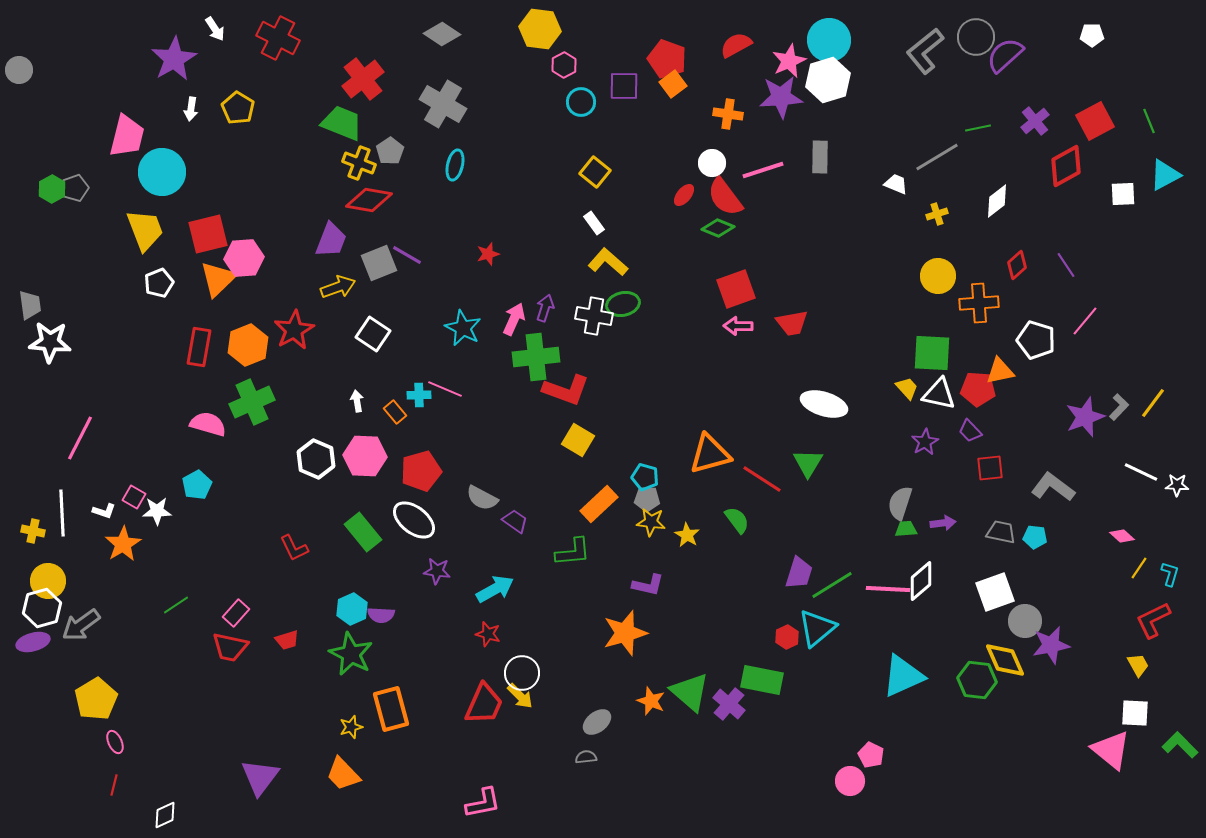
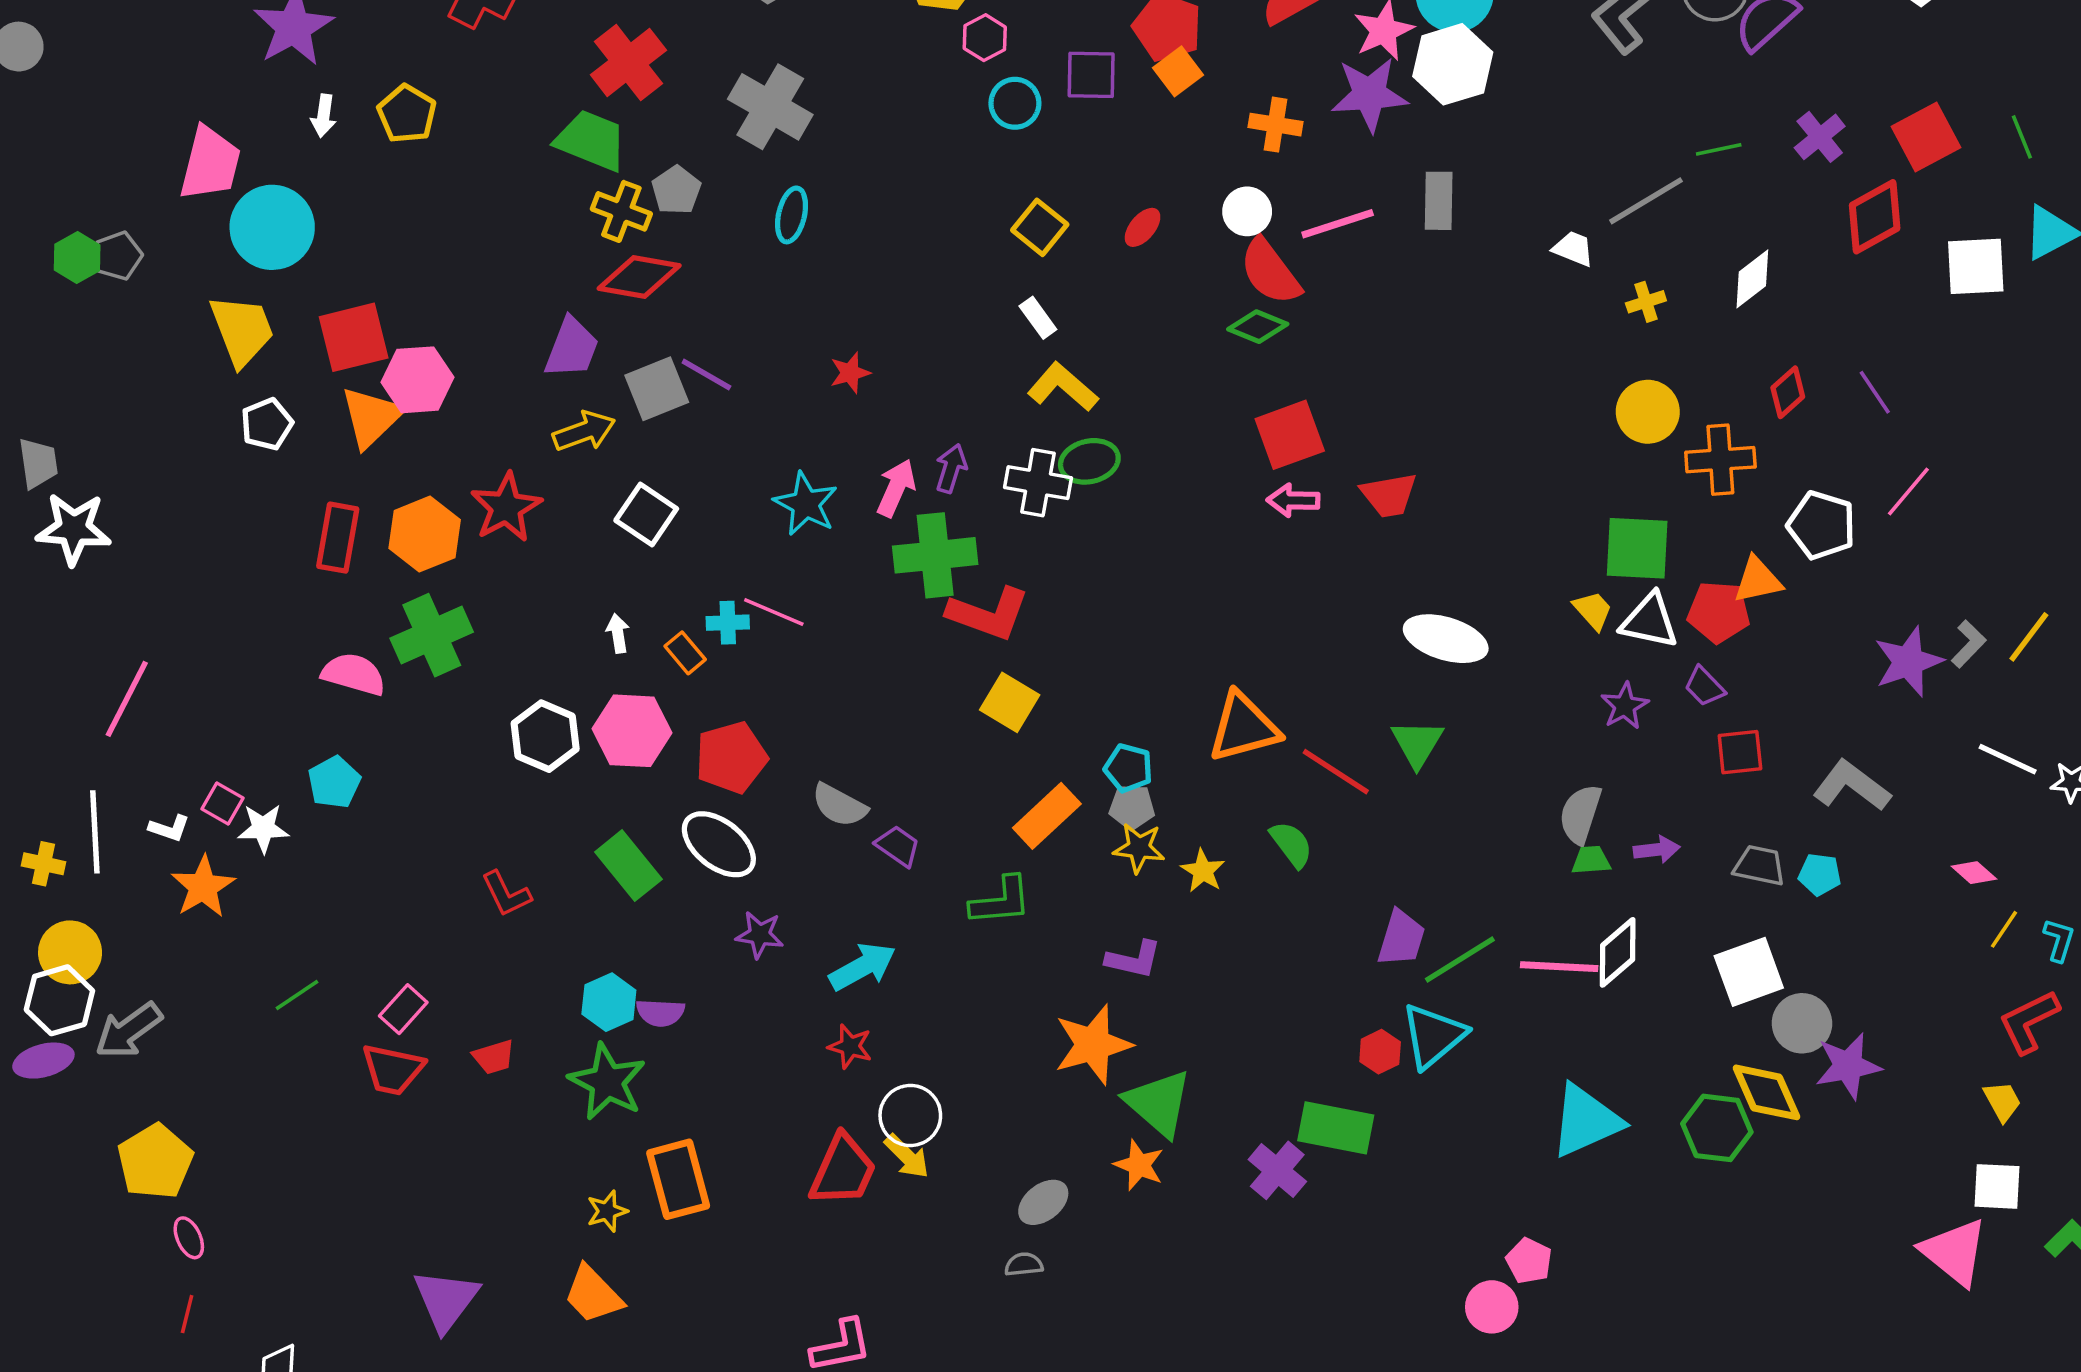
white square: (1123, 194) -> (1976, 266), size x1.4
red ellipse: (684, 195) -> (1143, 227), moved
green triangle: (690, 692) -> (1158, 1103), moved

